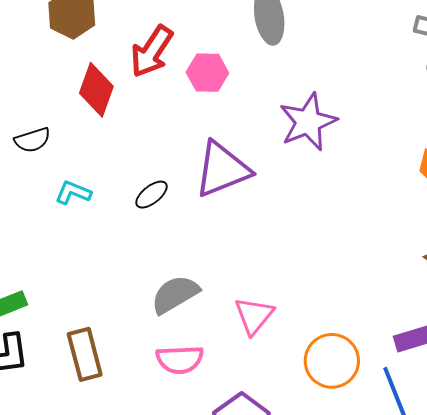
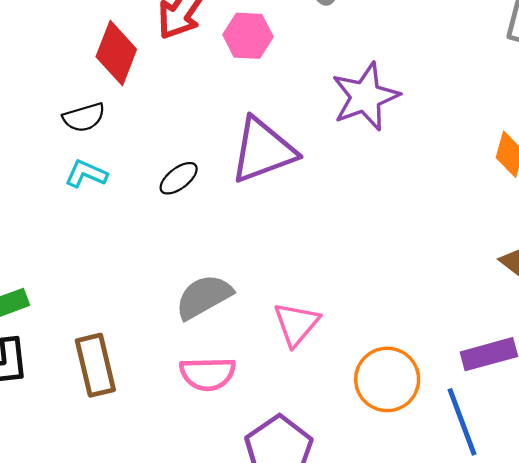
black semicircle: (32, 140) -> (84, 117), moved

